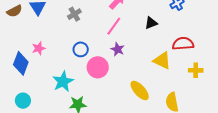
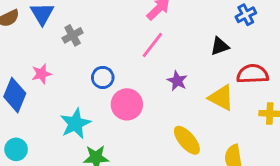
gray cross: (74, 14) -> (73, 35), moved
black triangle: (151, 23) -> (220, 46), moved
purple star: (118, 49) -> (177, 81), moved

